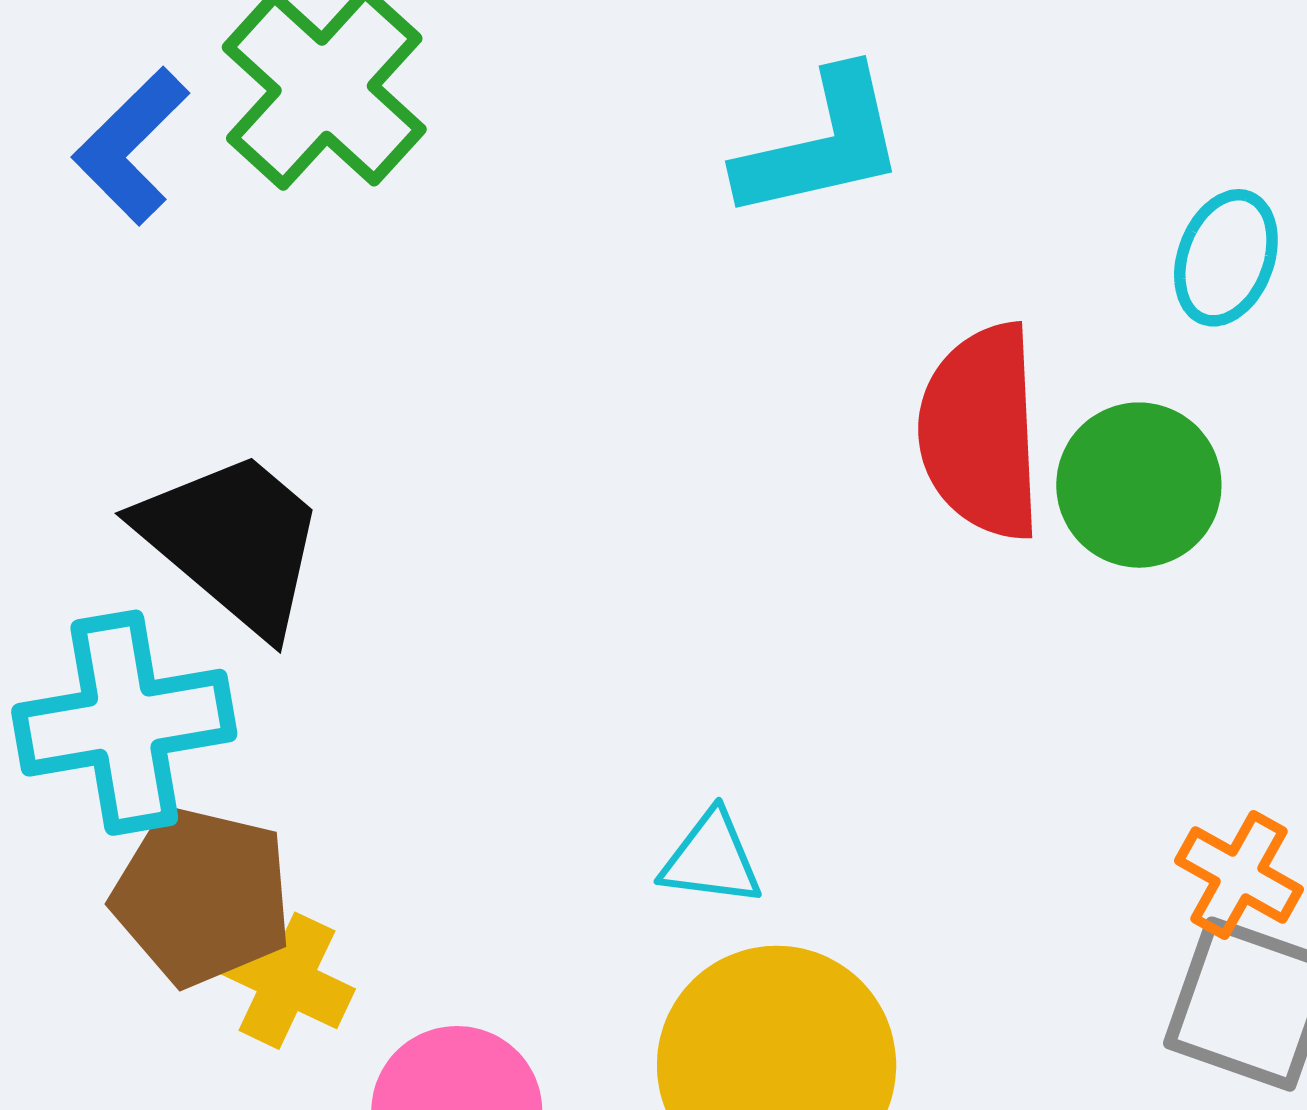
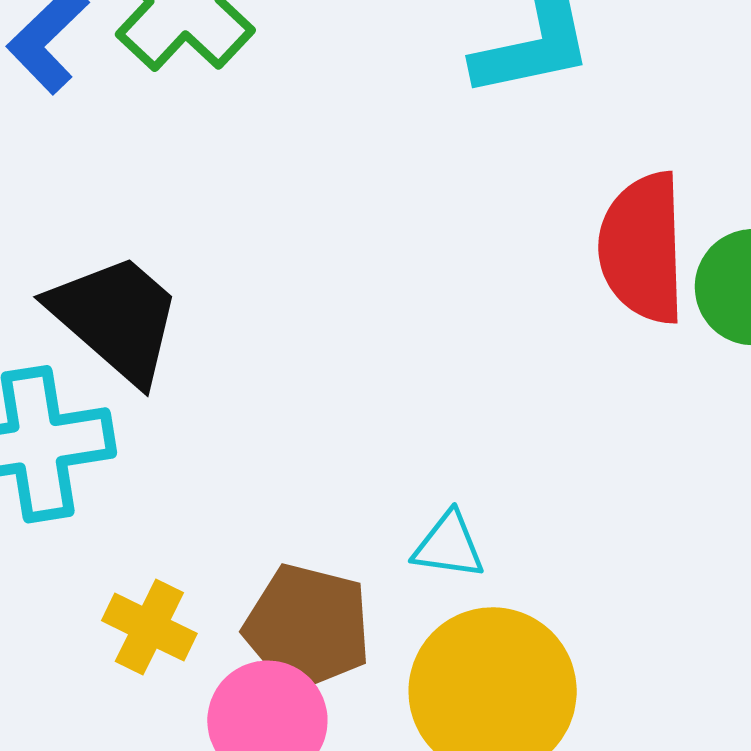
brown pentagon: (202, 896) -> (308, 627), moved

